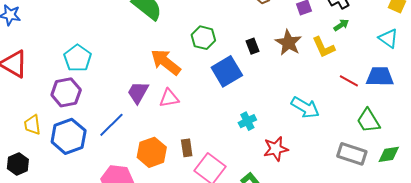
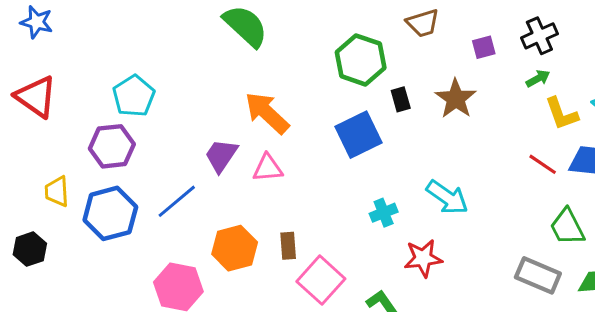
green hexagon: (203, 38) -> (361, 60), moved, size x1.4
yellow L-shape: (323, 47) -> (561, 114), moved
cyan arrow: (305, 107) -> (447, 197), moved

